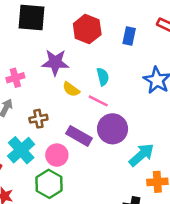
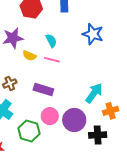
purple circle: (113, 129) -> (74, 120), moved
pink circle: (57, 155) -> (50, 116), moved

